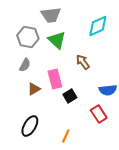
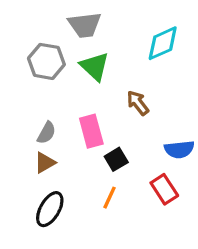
gray semicircle: (25, 65) -> (46, 133), moved
brown triangle: (34, 89) -> (45, 163), moved
orange line: (66, 136) -> (110, 198), moved

